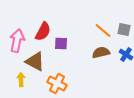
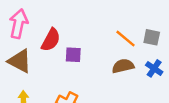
pink arrow: (17, 41) -> (18, 24), moved
brown triangle: (35, 62) -> (20, 61), moved

